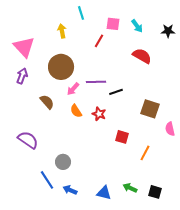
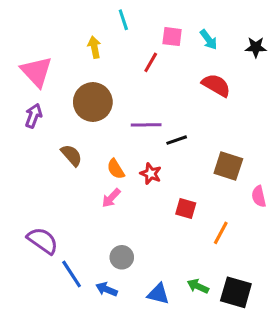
pink arrow: (73, 89) -> (111, 198), moved
purple semicircle: (28, 140) -> (43, 241), moved
gray circle: (63, 162) -> (122, 257), moved
black square: (155, 192) -> (236, 292), size x1.5

